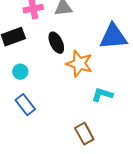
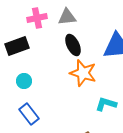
black ellipse: (56, 43) -> (73, 45), moved

